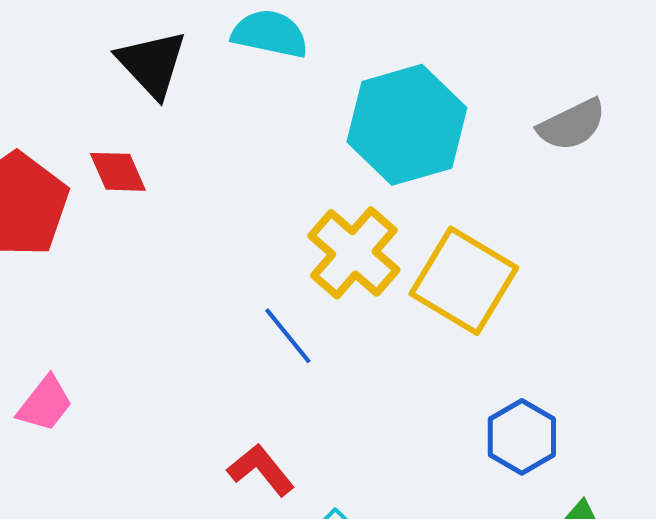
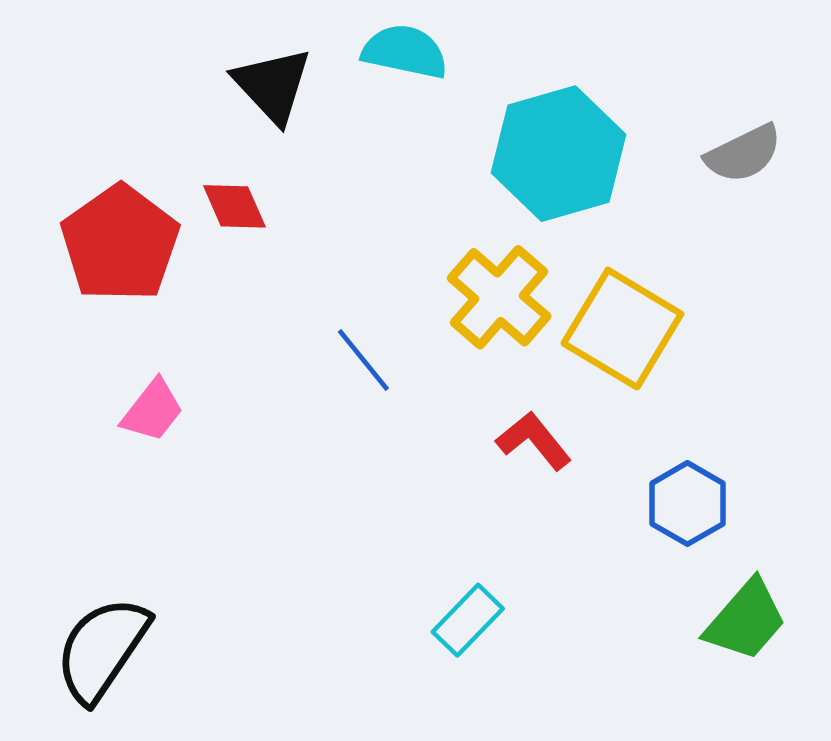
blue line: (288, 336) -> (363, 360), moved
pink trapezoid: (45, 404) -> (153, 410), moved
red L-shape: (261, 470) -> (534, 441), moved

